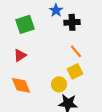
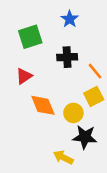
black cross: (72, 22) -> (67, 57), moved
orange diamond: (21, 85) -> (43, 105), moved

